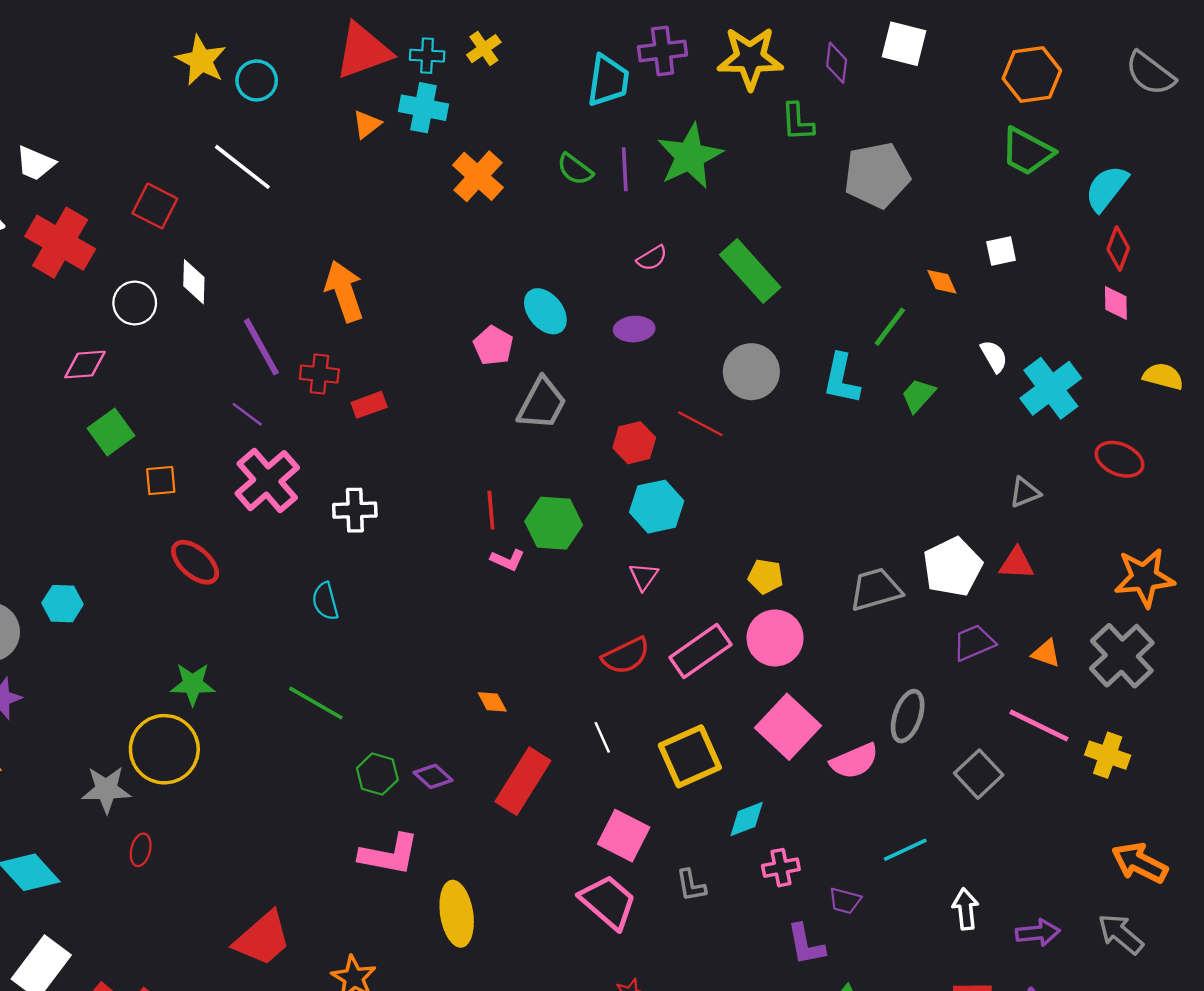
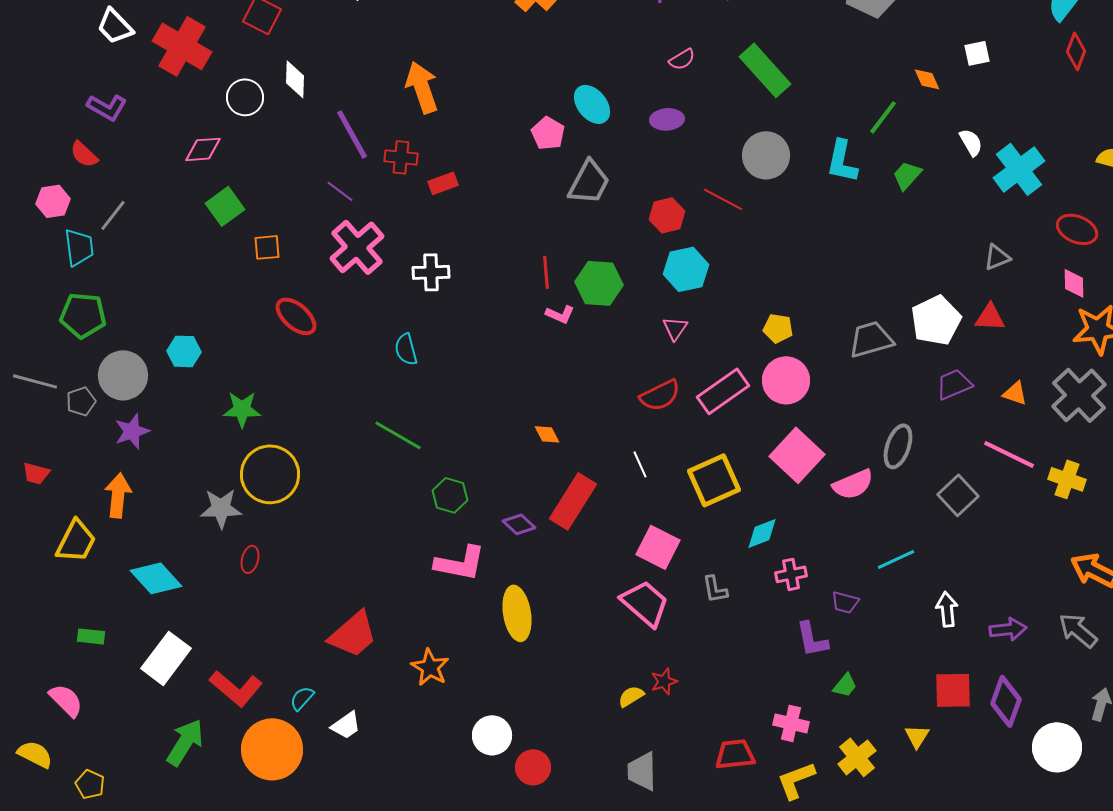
pink diamond: (1116, 303) -> (1074, 283), moved
green star: (193, 684) -> (242, 409), moved
purple diamond: (433, 776) -> (519, 524), moved

